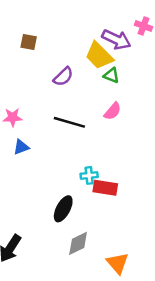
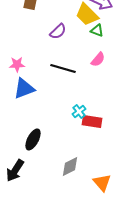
blue triangle: (21, 147) -> (24, 88), size x1.6
cyan cross: (89, 175) -> (79, 111), turned -32
black ellipse: (63, 209) -> (33, 139), moved

